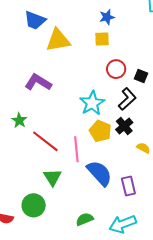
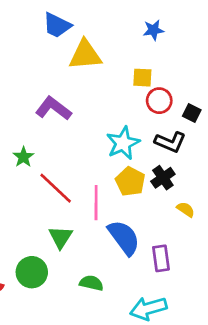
yellow square: (102, 39) -> (142, 78), moved
black L-shape: (127, 99) -> (170, 142), turned 60
green semicircle: (85, 219) -> (91, 283), moved, turned 30

